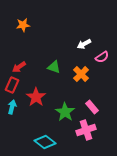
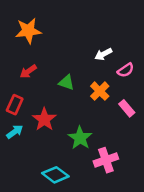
orange star: (23, 25) -> (28, 31), size x1.5
red arrow: (19, 67) -> (28, 71), moved
cyan arrow: (12, 107) -> (15, 132), turned 40
pink rectangle: (92, 107) -> (127, 108), moved

